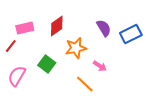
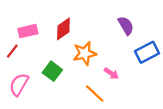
purple semicircle: (104, 28) -> (126, 26), moved
blue rectangle: (131, 34) -> (147, 52), moved

